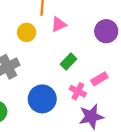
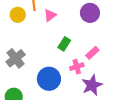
yellow circle: (27, 32) -> (18, 15), moved
pink cross: (78, 91) -> (77, 67), turned -32

